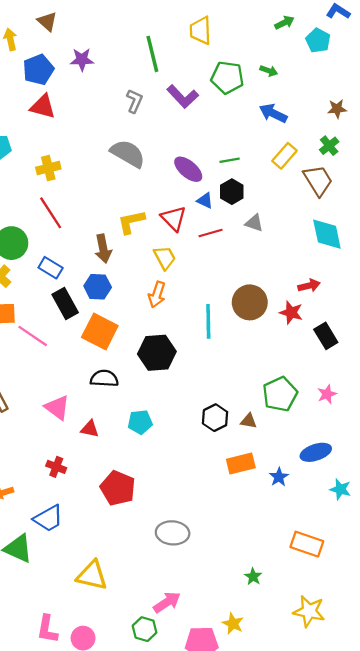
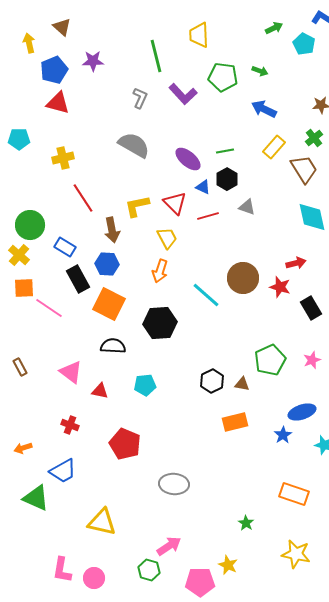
red line: (51, 213) -> (83, 198), moved
cyan line: (208, 321) -> (206, 295), turned -48
blue star: (279, 477) -> (283, 435), moved

